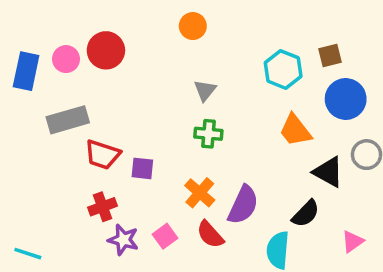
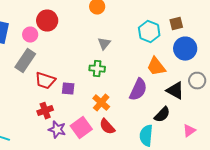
pink circle: (66, 59) -> (30, 35), moved
gray rectangle: (68, 120) -> (25, 61), turned -40
green cross: (208, 134) -> (97, 69), moved
purple semicircle: (243, 205) -> (138, 90), moved
pink square: (165, 236) -> (81, 128), size x1.5

